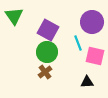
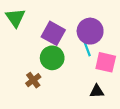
purple circle: (92, 22) -> (90, 31), moved
brown cross: (45, 72) -> (33, 80), moved

